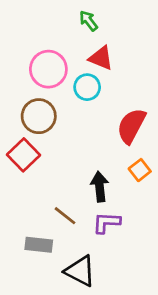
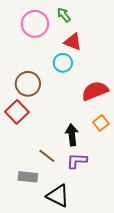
pink circle: (48, 69) -> (35, 24), moved
red semicircle: (131, 126) -> (95, 91), turned 40

